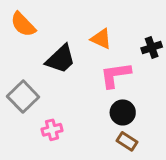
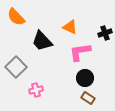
black trapezoid: (61, 59) -> (42, 41), turned 90

